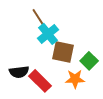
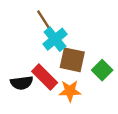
orange star: (75, 79) -> (70, 91), moved
red rectangle: (40, 81) -> (45, 77), moved

